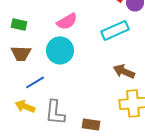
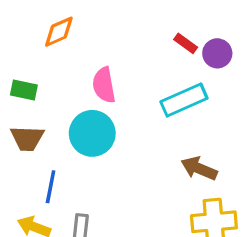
pink semicircle: (67, 21) -> (104, 85), turned 110
blue line: (35, 82) -> (51, 187), turned -48

